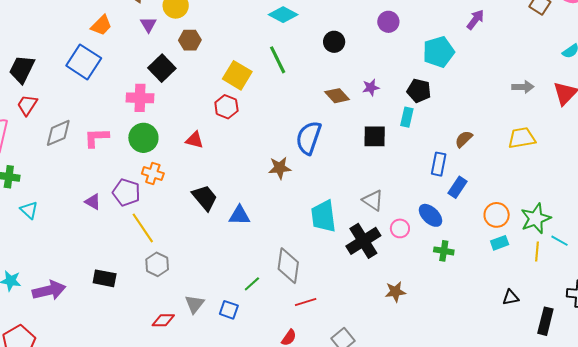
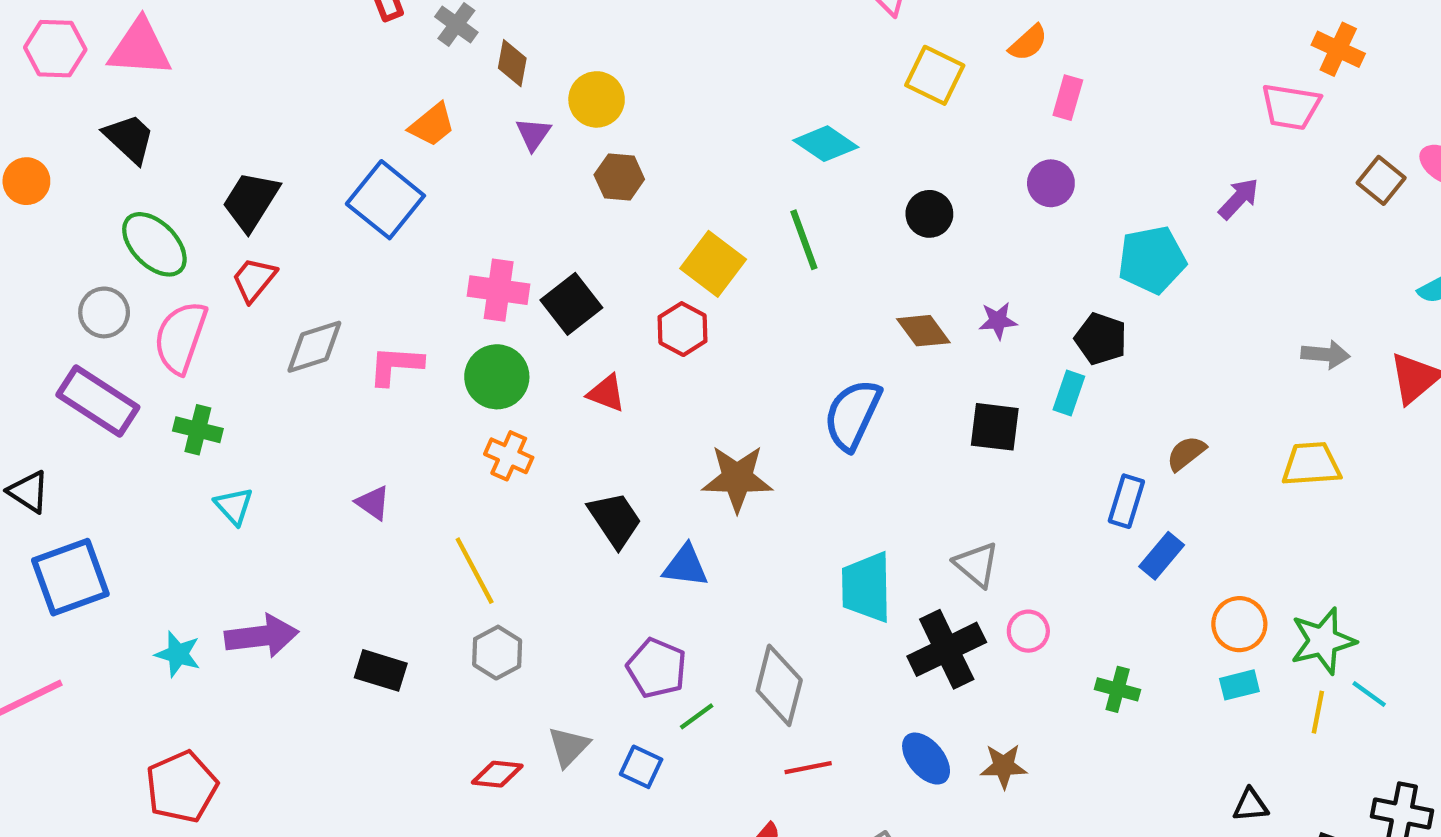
black square: (162, 68) -> (571, 304), moved
brown star: (280, 168) -> (737, 478), moved, size x1.4
purple pentagon: (126, 192) -> (657, 668), moved
blue ellipse: (431, 215) -> (926, 759), moved
purple arrow: (49, 290) -> (262, 636), moved

